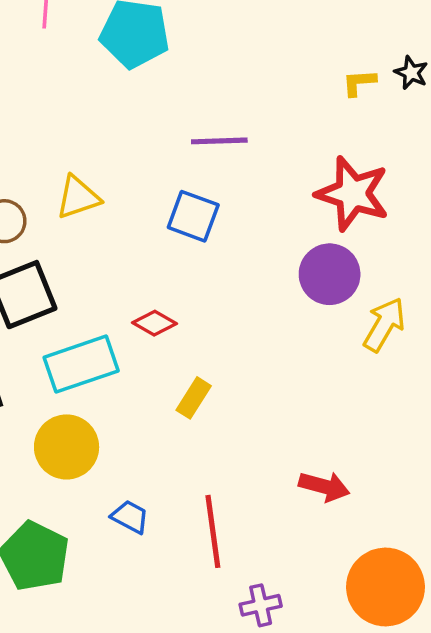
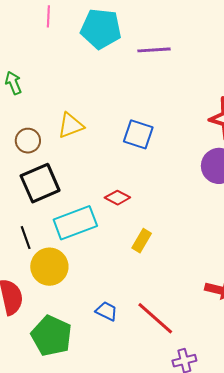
purple line: (219, 141) -> (154, 50), moved
yellow circle: (67, 447) -> (49, 267), moved
red line: (213, 531) -> (155, 318), turned -39

